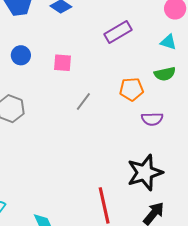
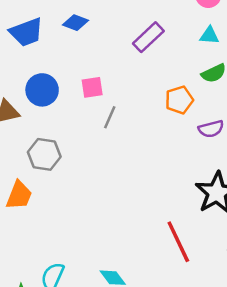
blue circle: (21, 55) -> (42, 90), size x1.4
gray line: (83, 101) -> (110, 117), moved

